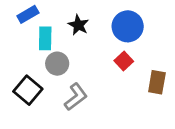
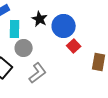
blue circle: (128, 26) -> (64, 26), moved

